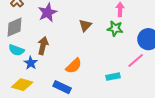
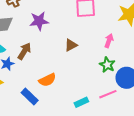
green star: (115, 29) -> (107, 65), moved
cyan rectangle: (113, 77) -> (81, 102), turned -32

